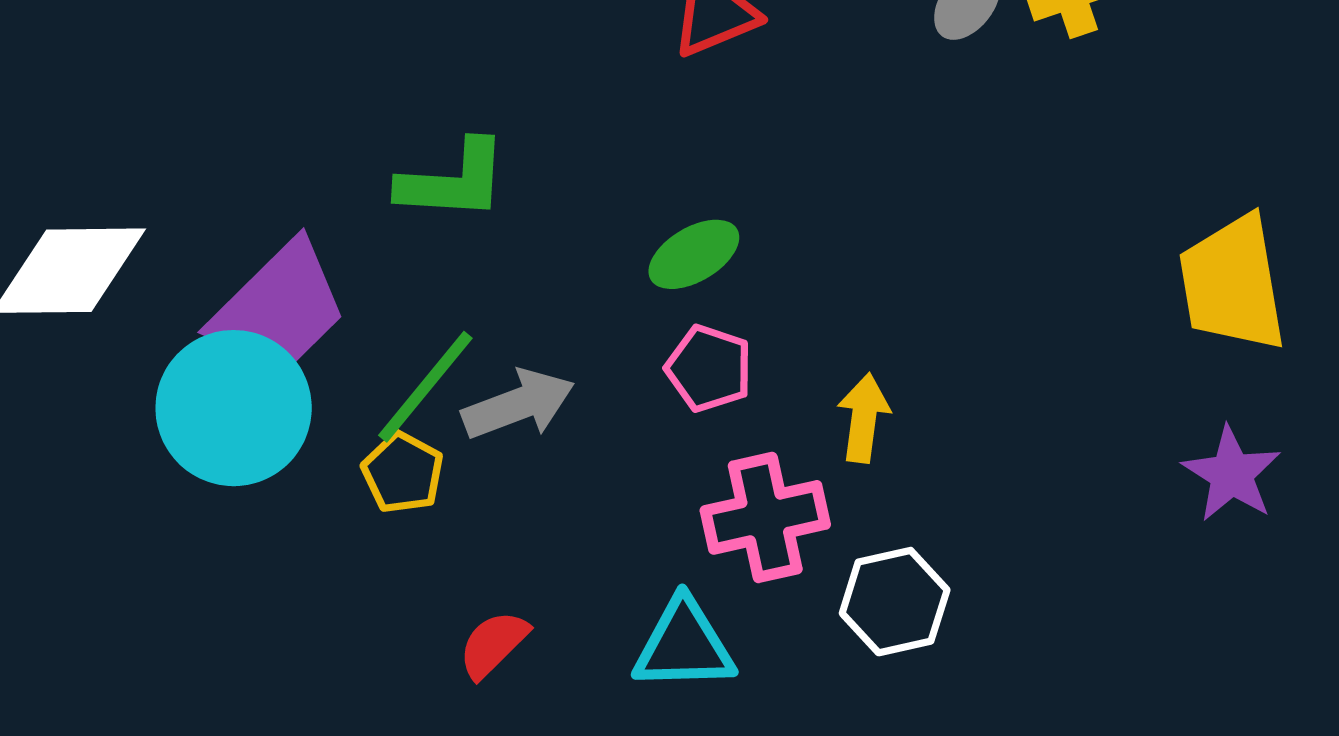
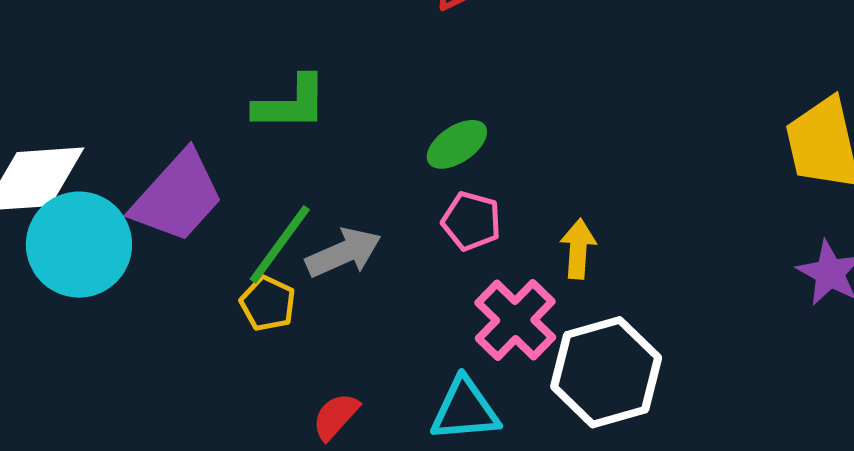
cyan circle: (234, 408) -> (79, 245), moved
pink cross: (765, 517) -> (515, 320), turned -30
white hexagon: (895, 602) -> (606, 372), size x1.5

